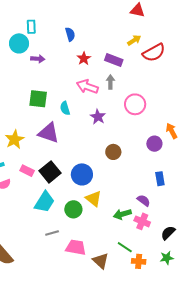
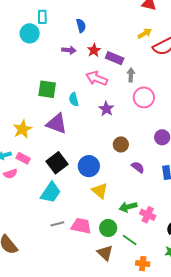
purple arrow: (38, 59) -> (69, 50), moved
purple rectangle: (114, 60) -> (115, 58), moved
gray arrow: (110, 82) -> (131, 75), moved
pink rectangle: (27, 171) -> (23, 158), moved
purple semicircle: (144, 200) -> (138, 167), moved
green circle: (73, 209) -> (108, 228), moved
pink trapezoid: (76, 247) -> (81, 226), moved
orange cross: (139, 261) -> (143, 264), moved

